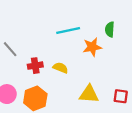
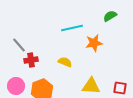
green semicircle: (110, 29) -> (110, 16), moved, turned 56
red cross: (35, 66) -> (31, 60), moved

